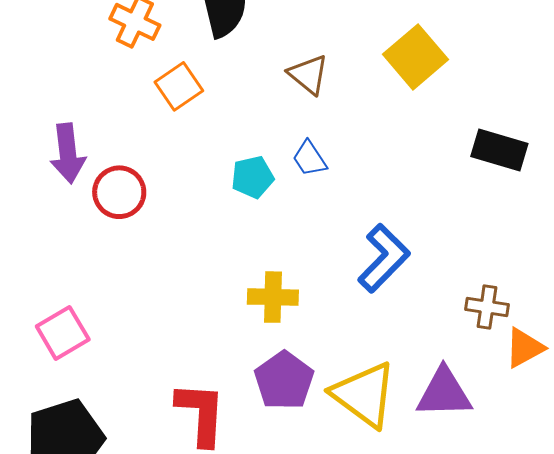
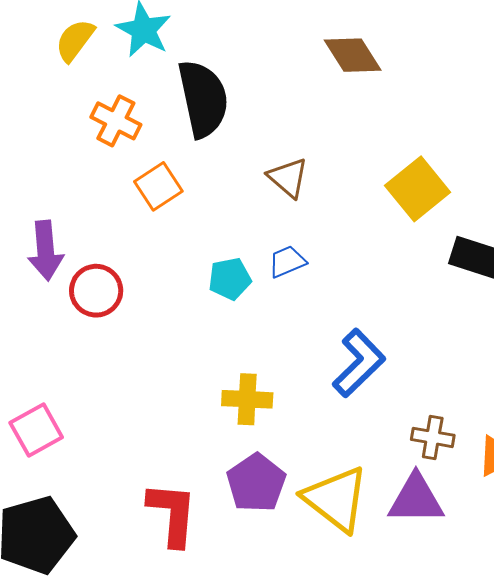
yellow square: (416, 57) -> (418, 189), moved
blue trapezoid: (310, 159) -> (287, 262), turned 99
brown cross: (487, 307) -> (433, 437), moved

